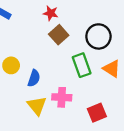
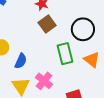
pink cross: (62, 97) -> (44, 81), turned 30

